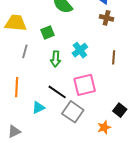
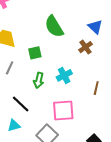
brown cross: (107, 18) -> (86, 47), moved, turned 32
black line: (57, 92) -> (21, 104), moved

